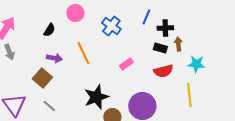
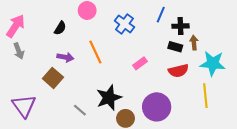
cyan star: (196, 64) -> (213, 63), size x1.4
gray line: (49, 106) -> (80, 110), moved

